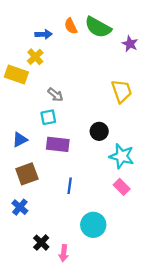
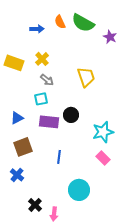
yellow cross: (35, 57) -> (42, 59), moved
yellow trapezoid: (122, 91) -> (86, 77), moved
black circle: (99, 131) -> (71, 115), moved
cyan star: (122, 156) -> (103, 132), turned -30

